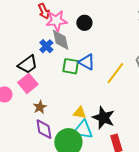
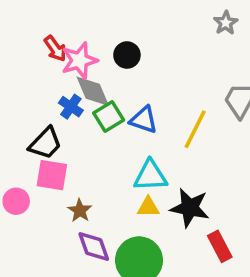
green square: (71, 66) -> (109, 116), moved, turned -30
pink square: (28, 83) -> (52, 175), turned -30
cyan triangle: (83, 130) -> (150, 176), moved

